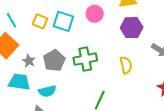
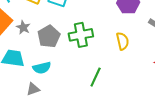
gray star: (29, 61) -> (23, 27), moved

